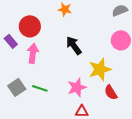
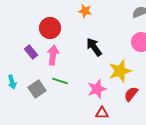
purple rectangle: (11, 41) -> (31, 52), moved
green line: (40, 88) -> (60, 81), moved
red semicircle: (111, 92) -> (131, 94), turned 70

